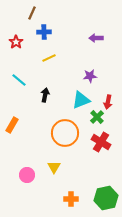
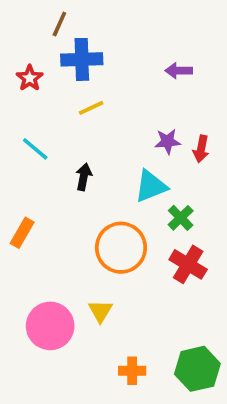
blue cross: (44, 32) -> (82, 59), size x1.5
red arrow: (108, 102) -> (201, 149), moved
pink circle: (27, 175) -> (50, 326), size x1.6

